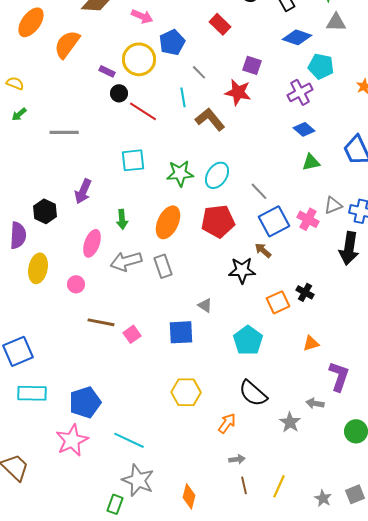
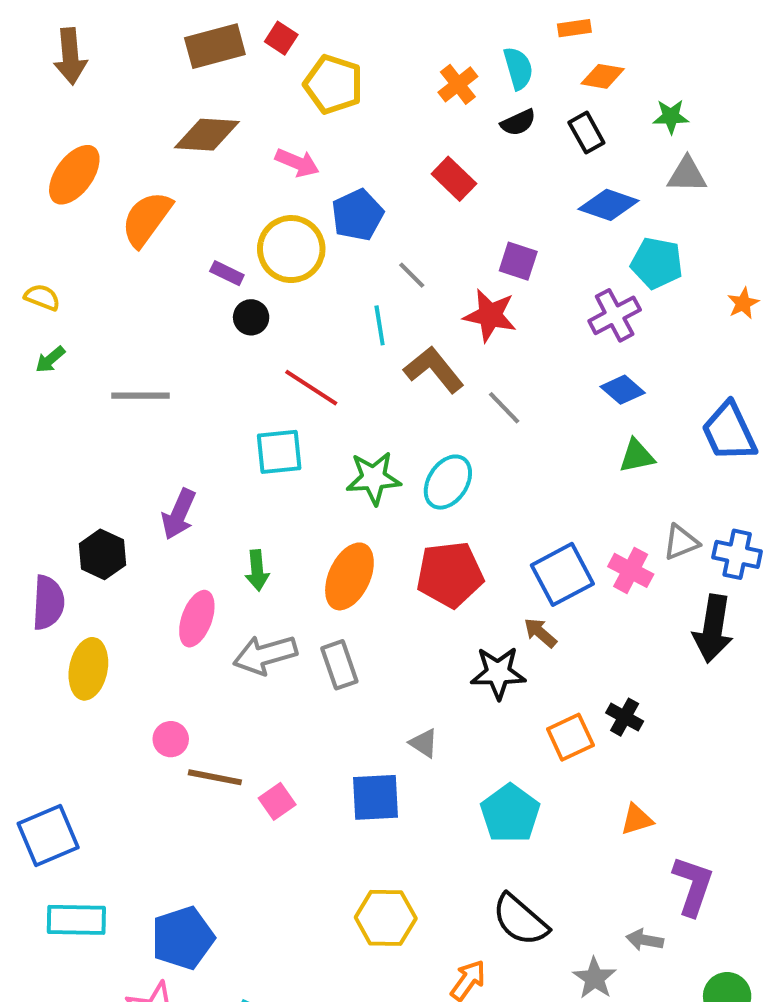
red line: (143, 111) -> (311, 388), moved
gray line: (259, 191) -> (504, 408), moved
pink circle: (76, 284) -> (171, 739), moved

